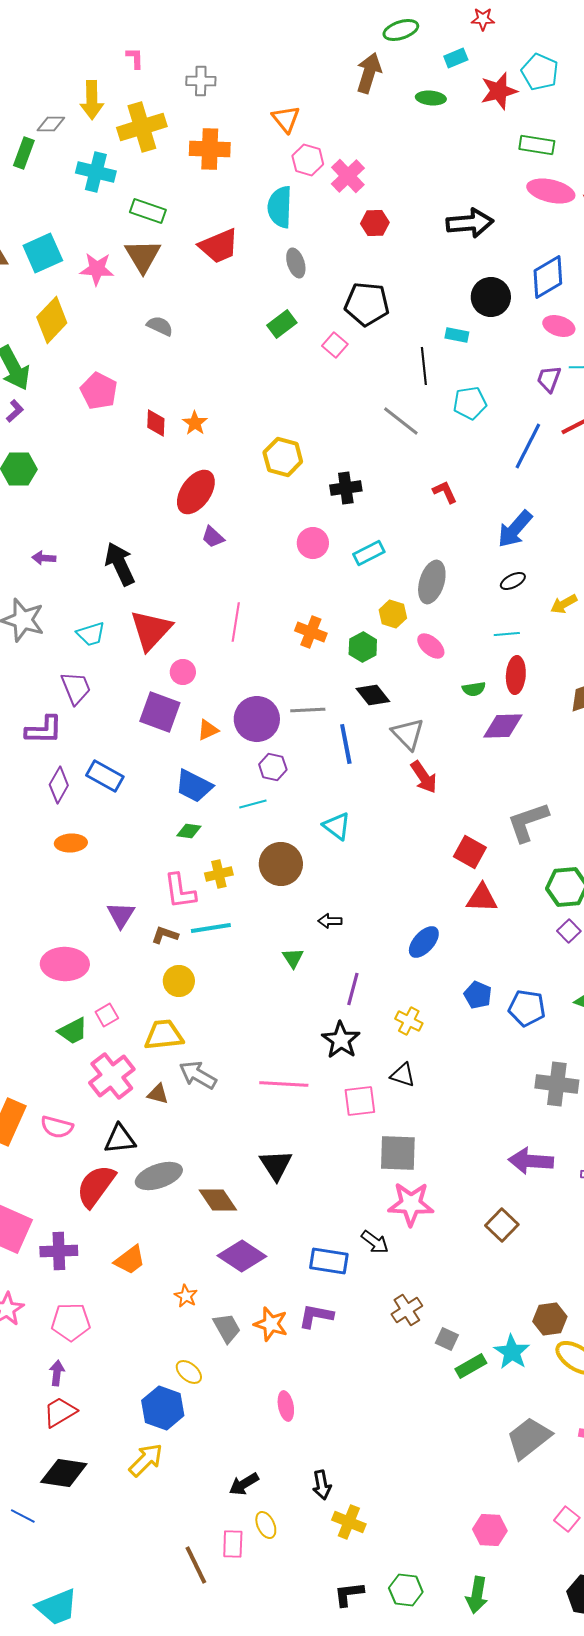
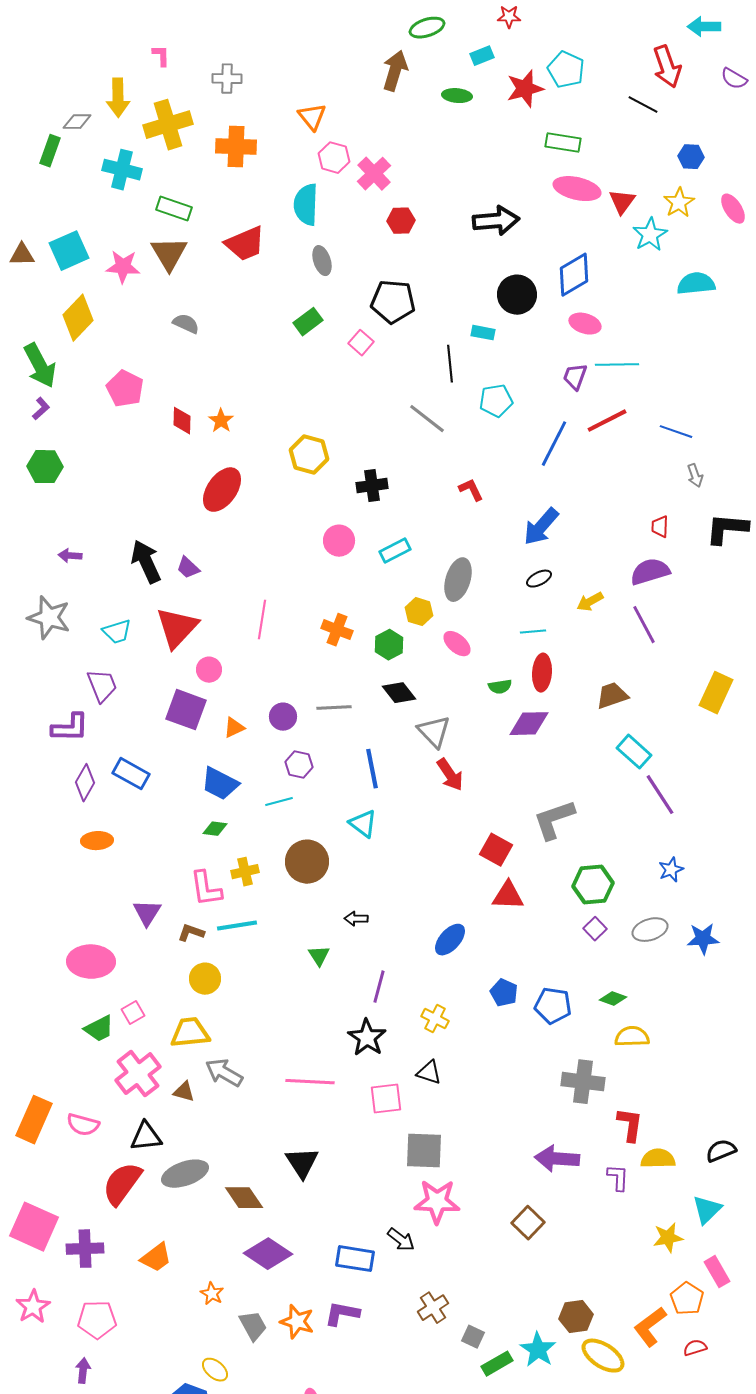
purple trapezoid: (213, 537) -> (188, 568), moved
purple circle: (257, 719) -> (283, 717), size x0.6
blue line: (346, 744) -> (372, 769), moved

